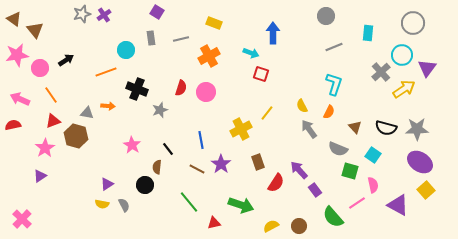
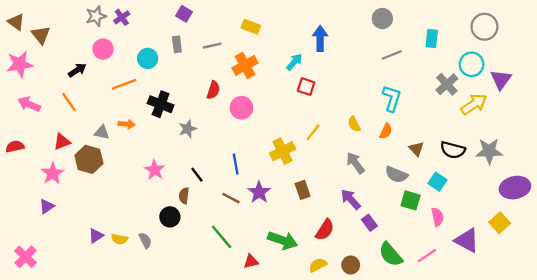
cyan arrow: (251, 53) -> (294, 62), turned -70
pink circle: (40, 68) -> (103, 49), moved
red semicircle: (181, 88) -> (213, 90), moved
orange line: (51, 95) -> (69, 102), moved
pink arrow: (20, 99) -> (29, 104), moved
gray arrow: (309, 129) -> (355, 163), moved
purple ellipse: (420, 162) -> (515, 188), moved, turned -45
red semicircle: (276, 183) -> (325, 230), moved
purple triangle: (107, 184) -> (96, 236), moved
pink line: (357, 203) -> (427, 256), moved

